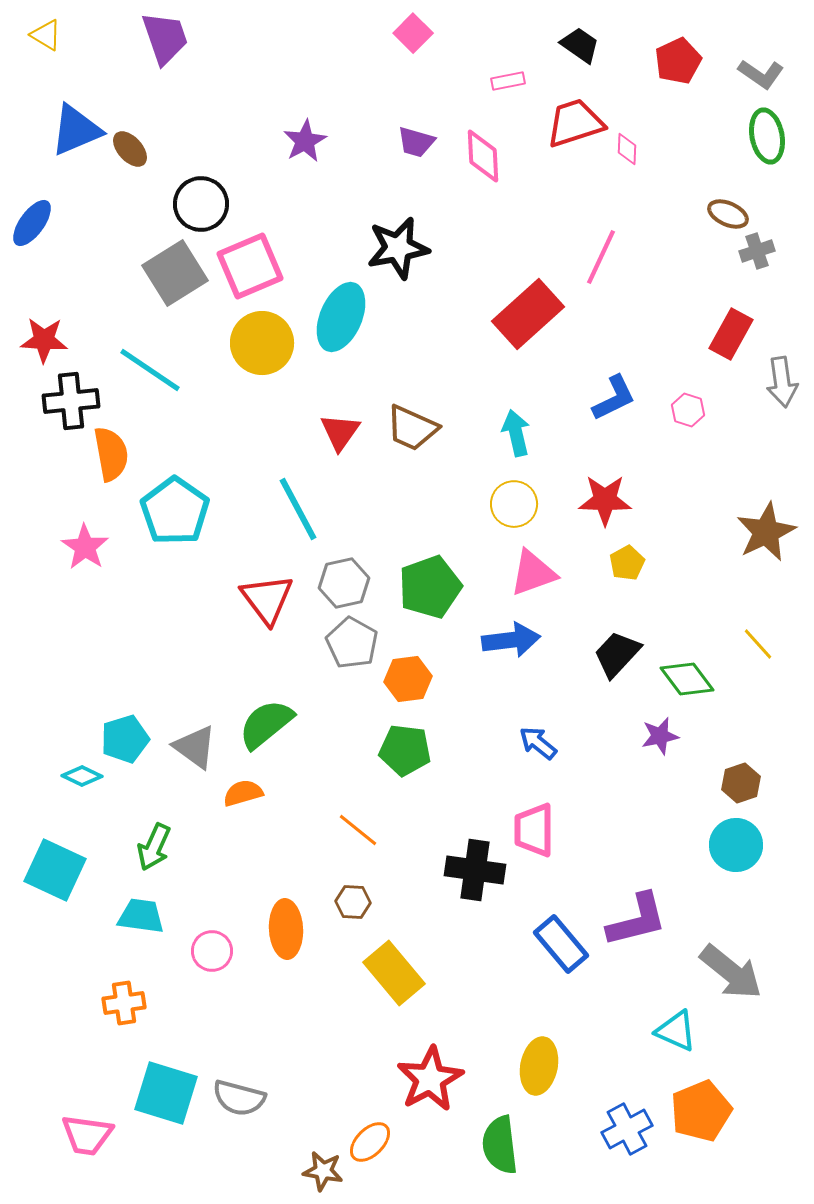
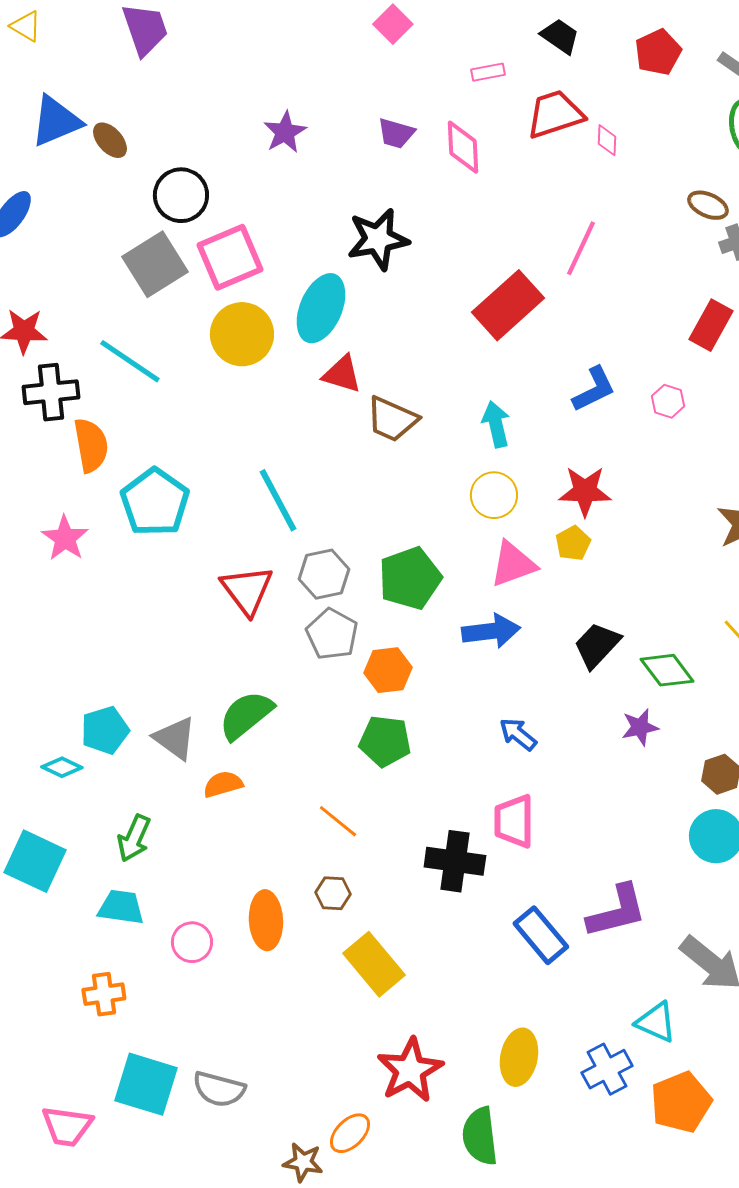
red triangle: (340, 432) -> (342, 374), moved, turned -48
yellow pentagon: (627, 563) -> (573, 543), moved
blue cross: (627, 1129) -> (607, 1069), moved

